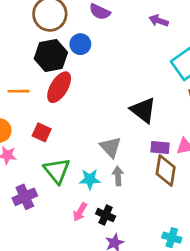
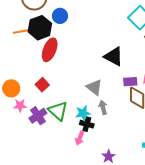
orange line: (18, 91) -> (21, 31), moved
red square: (42, 132) -> (42, 85), turned 32
purple cross: (25, 197) -> (38, 116), moved
black cross: (106, 215) -> (87, 124), moved

